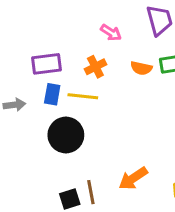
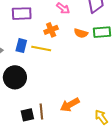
purple rectangle: (46, 64) -> (22, 14), moved
black circle: (66, 135) -> (15, 77), moved

